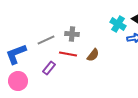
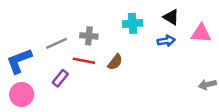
cyan cross: (118, 24) -> (133, 23), moved, turned -35

